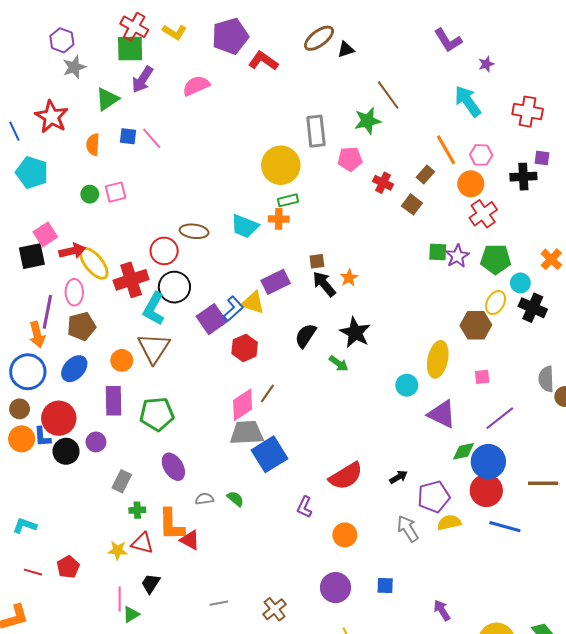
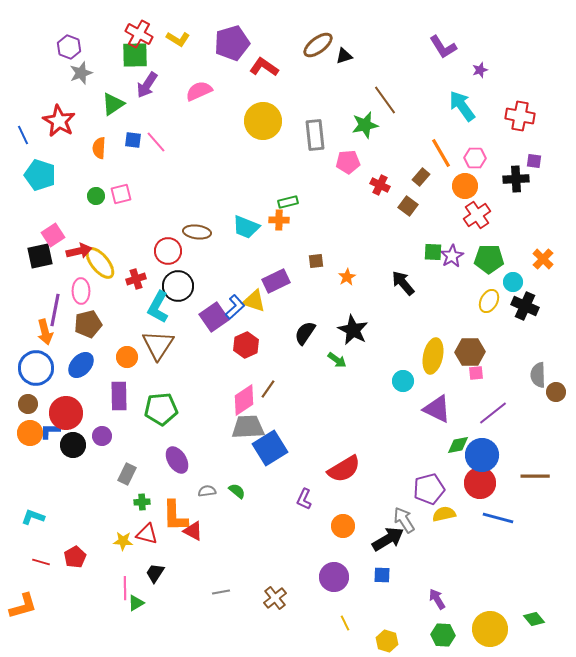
yellow circle: (281, 165) -> (263, 121), moved
red cross: (131, 280) -> (136, 279), size x0.6
black arrow: (324, 284) -> (403, 283), moved
brown hexagon: (476, 325) -> (470, 352), moved
blue L-shape: (42, 437) -> (50, 431), turned 95
black arrow: (399, 477) -> (388, 539), moved, size x1.8

